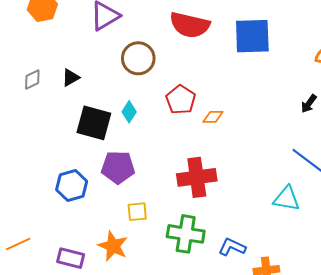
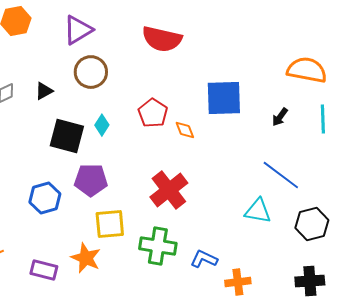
blue square: (252, 36) -> (224, 98), moved
brown circle: (138, 58) -> (91, 72), moved
orange diamond: (213, 117) -> (185, 130), turned 70
red cross: (197, 177) -> (169, 190), turned -30
yellow square: (137, 212) -> (110, 224), size x1.5

